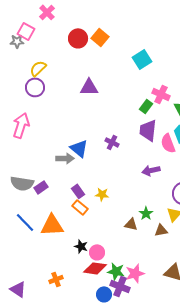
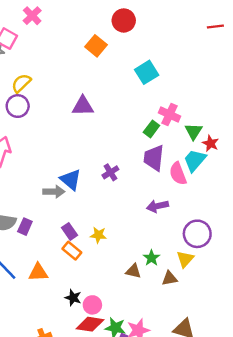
red circle: (78, 38) -> (124, 20), moved
purple cross: (112, 142) -> (110, 172), turned 32
purple rectangle: (41, 187) -> (25, 227), turned -32
orange triangle: (52, 225) -> (38, 272), size x0.7

